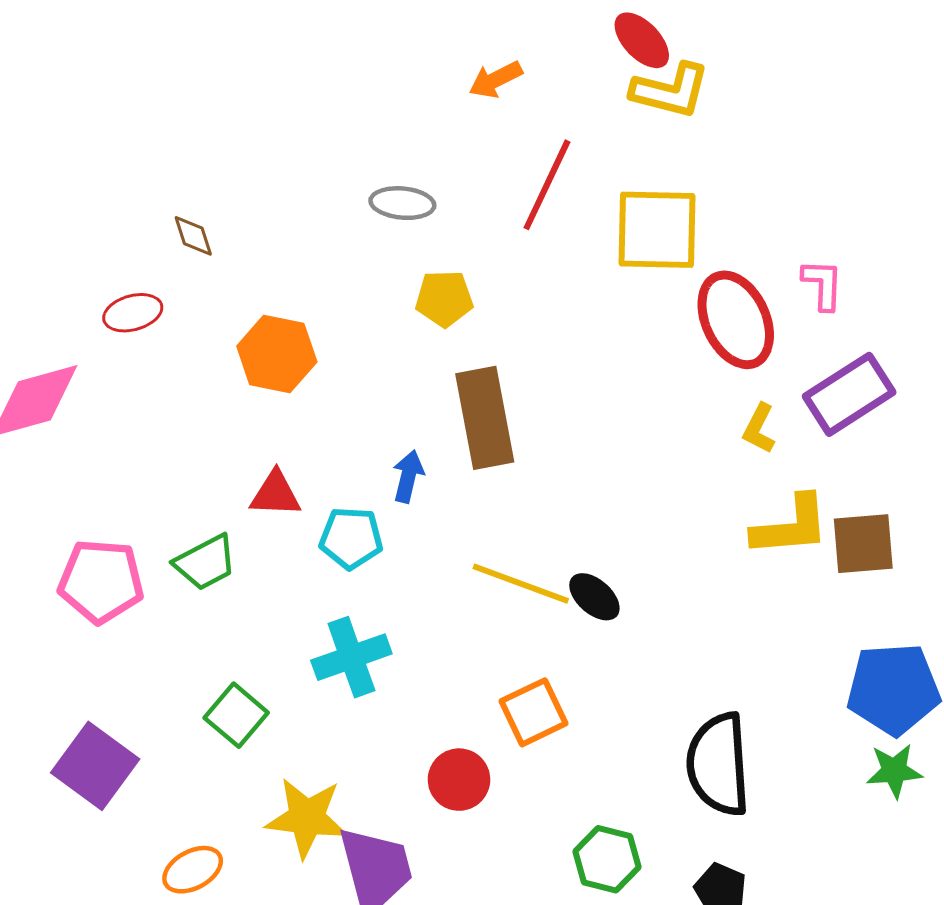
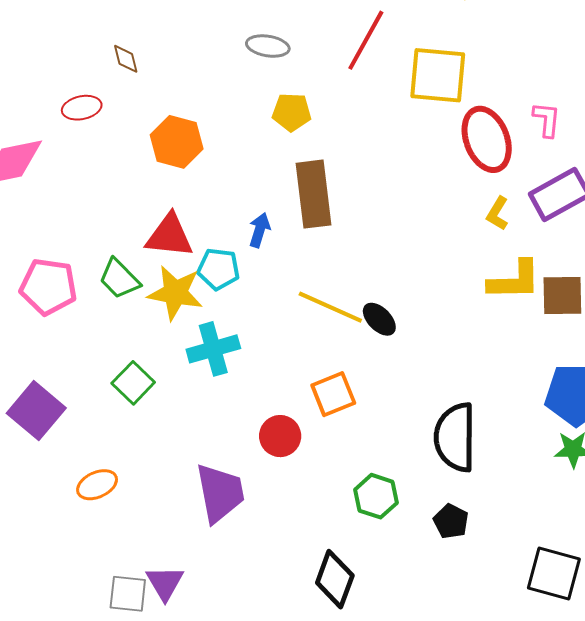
red triangle: (275, 494) -> (169, 236), size x1.4
green trapezoid: (205, 562) -> (119, 279), turned 69
yellow star: (307, 818) -> (175, 293), moved

